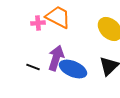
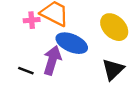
blue ellipse: (73, 69) -> (72, 43), moved

